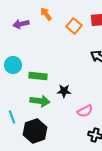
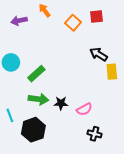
green rectangle: (38, 76) -> (36, 74), turned -48
black star: (64, 91) -> (61, 103), moved

